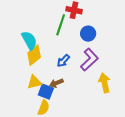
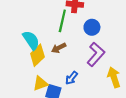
blue arrow: (63, 61) -> (72, 78), moved
brown arrow: (56, 83) -> (59, 48), moved

